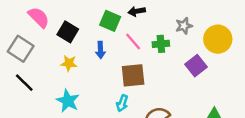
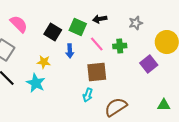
gray star: (184, 26) -> (136, 23), moved
black square: (68, 32) -> (53, 32), moved
cyan star: (68, 101) -> (36, 83), moved

